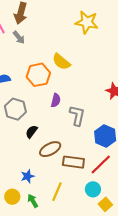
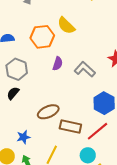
gray L-shape: (77, 115) -> (85, 69), moved, turned -65
black semicircle: (31, 132) -> (13, 93), moved

